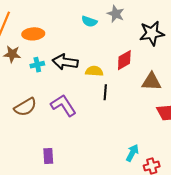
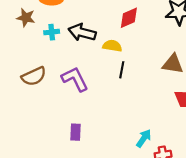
red diamond: (124, 60) -> (129, 18), moved
purple rectangle: (48, 156) -> (75, 132), moved

